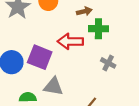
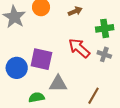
green cross: (98, 29) -> (105, 28), moved
red arrow: (70, 41) -> (79, 48), moved, turned 50

